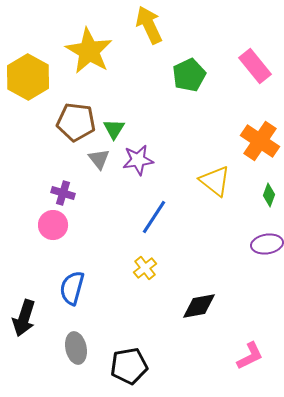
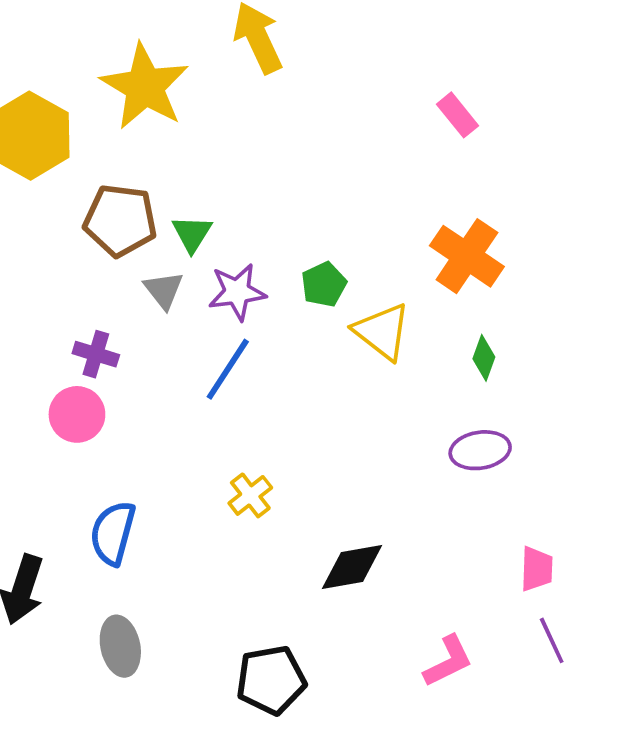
pink rectangle: (255, 66) -> (458, 115), size x0.7
green pentagon: (189, 75) -> (324, 284), moved, size x0.7
blue line: (154, 217) -> (228, 369), moved
black pentagon: (129, 366) -> (271, 680), moved

